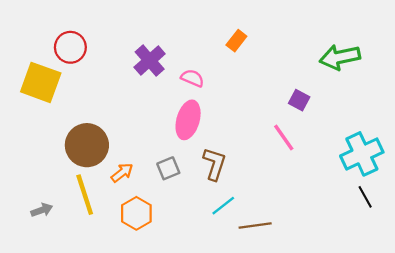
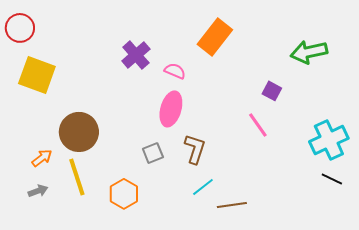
orange rectangle: (236, 41) -> (215, 37), size x1.8
red circle: (70, 47) -> (20, 28), moved
orange arrow: (122, 173) -> (42, 158), moved
black line: (365, 197) -> (332, 179), turned -35

